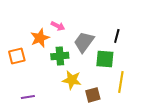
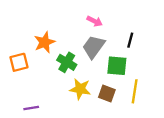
pink arrow: (58, 26) -> (95, 21), moved
green cross: (60, 56) -> (67, 62), turned 36
brown square: (93, 95) -> (107, 93), moved, turned 35

